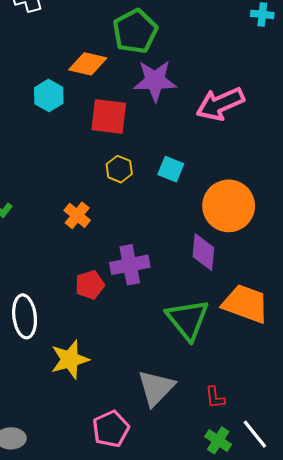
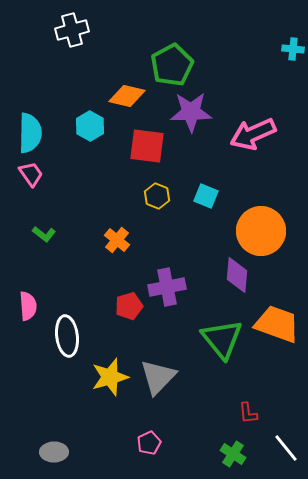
gray triangle: (156, 388) -> (158, 377), moved
pink pentagon: (111, 429) -> (149, 443), size x0.7
green cross: (218, 440) -> (233, 454), moved

